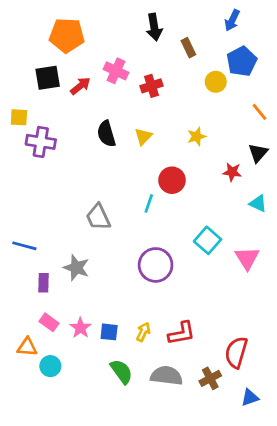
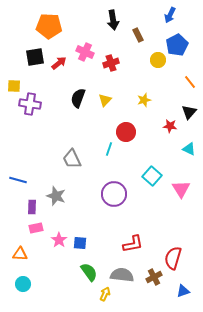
black semicircle: (106, 134) -> (78, 98), turned 36
pink rectangle: (49, 322) -> (36, 228), moved, turned -48
yellow arrow: (143, 332) -> (105, 294), moved
cyan circle: (50, 366) -> (23, 284), moved

